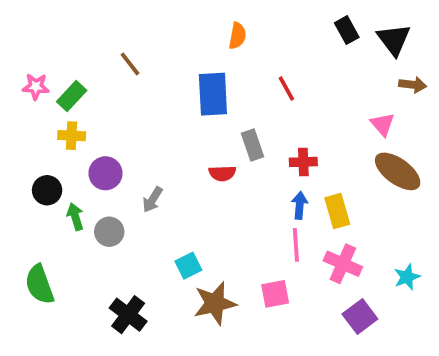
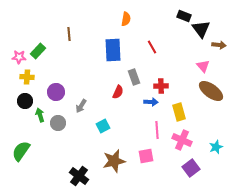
black rectangle: (347, 30) -> (184, 16), turned -40
black triangle: (394, 39) -> (201, 29), moved
brown line: (130, 64) -> (69, 34), turned 32
pink star: (36, 87) -> (19, 57), moved
yellow cross: (72, 136) -> (27, 77), moved
red semicircle: (222, 173) -> (118, 92), turned -64
blue arrow: (300, 205) -> (151, 102), moved, turned 88
cyan square: (188, 266) -> (103, 126), moved
green semicircle: (40, 284) -> (21, 151), turned 55
black cross: (128, 315) -> (79, 176), moved

